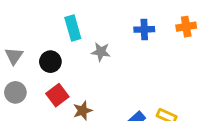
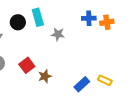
orange cross: (186, 27) -> (107, 22), moved
black circle: (50, 62) -> (18, 22), moved

